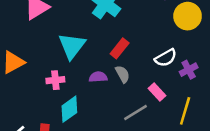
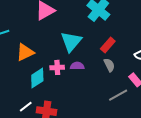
purple semicircle: (98, 77) -> (77, 66), moved
cyan diamond: (69, 109) -> (37, 78), moved

